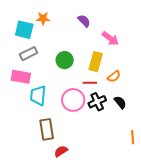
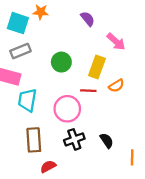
black cross: (97, 102) -> (74, 139), moved
black semicircle: (120, 102) -> (107, 141), moved

